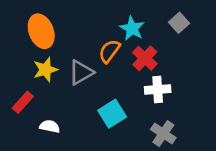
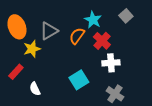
orange ellipse: (41, 31) -> (17, 27), moved
gray triangle: (81, 72) -> (49, 31), moved
white semicircle: (50, 126) -> (35, 89), turned -128

